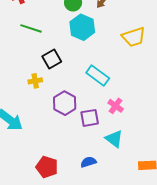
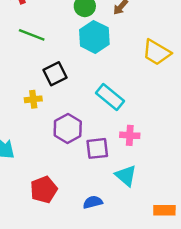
yellow trapezoid: (134, 37) -> (157, 52), turned 45
pink cross: (116, 106) -> (130, 135), turned -35
red pentagon: (47, 167) -> (44, 190), moved, turned 30

